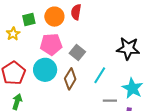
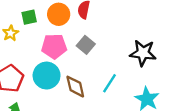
gray square: (77, 52) -> (86, 45), moved
brown diamond: (70, 79) -> (75, 87), turned -45

